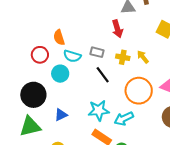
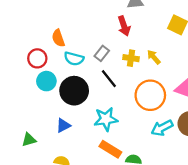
gray rectangle: (97, 52) -> (102, 53), turned -64
cyan circle: (60, 74) -> (46, 81), moved
black circle: (33, 95) -> (74, 91), moved
cyan arrow: (124, 119) -> (162, 128), moved
green triangle: (30, 126) -> (29, 140), size x0.6

